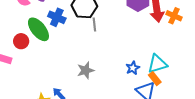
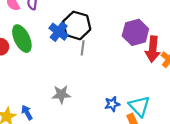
blue cross: (57, 17) -> (59, 32), moved
cyan triangle: (157, 64) -> (139, 106), turned 50

